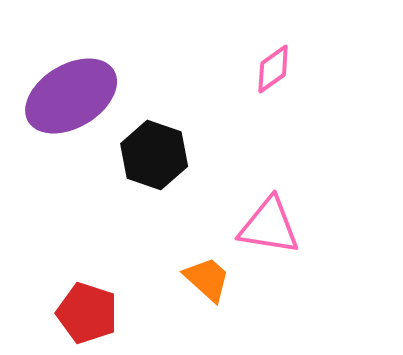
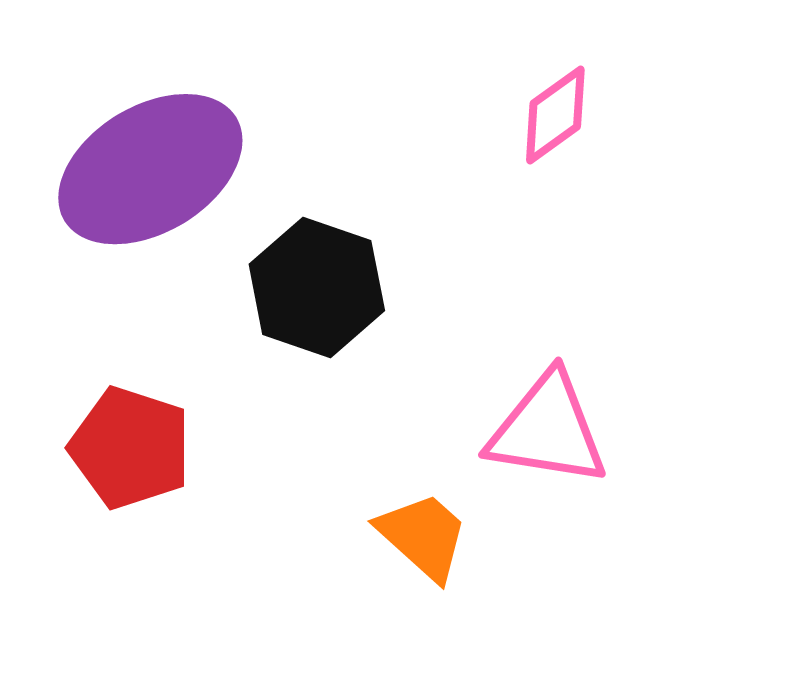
red pentagon: (87, 313) -> (130, 448), moved

